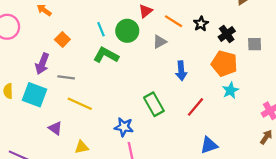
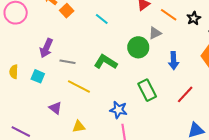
cyan line: (101, 29) -> (102, 19), turned -32
green circle: (127, 31) -> (138, 47), moved
orange square: (62, 39) -> (67, 11), moved
green L-shape: (106, 55) -> (106, 62), moved
cyan square: (34, 95) -> (38, 76), size x0.6

